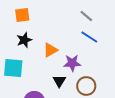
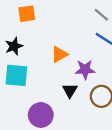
black star: (24, 40) -> (14, 46), moved

